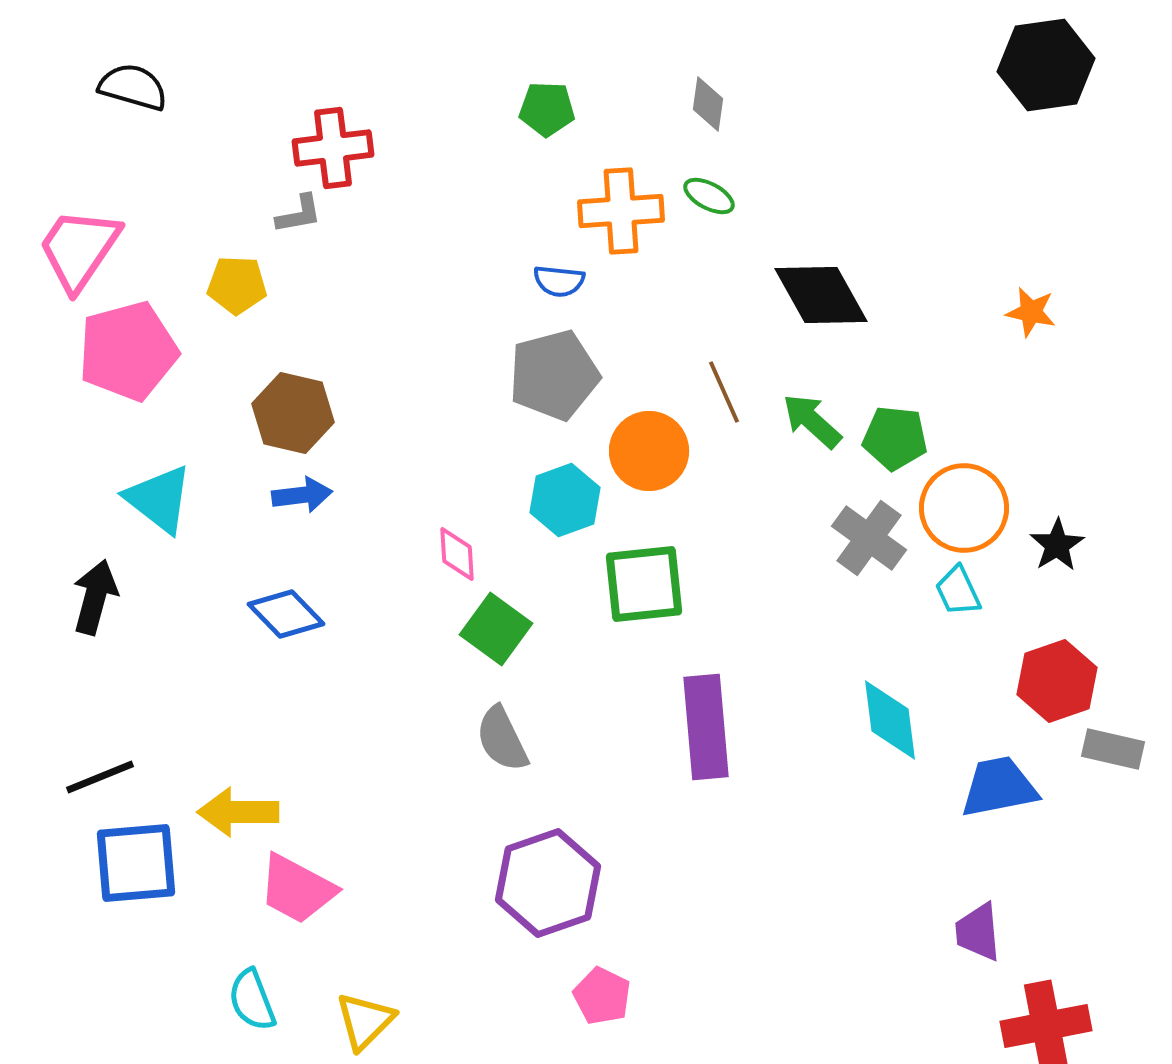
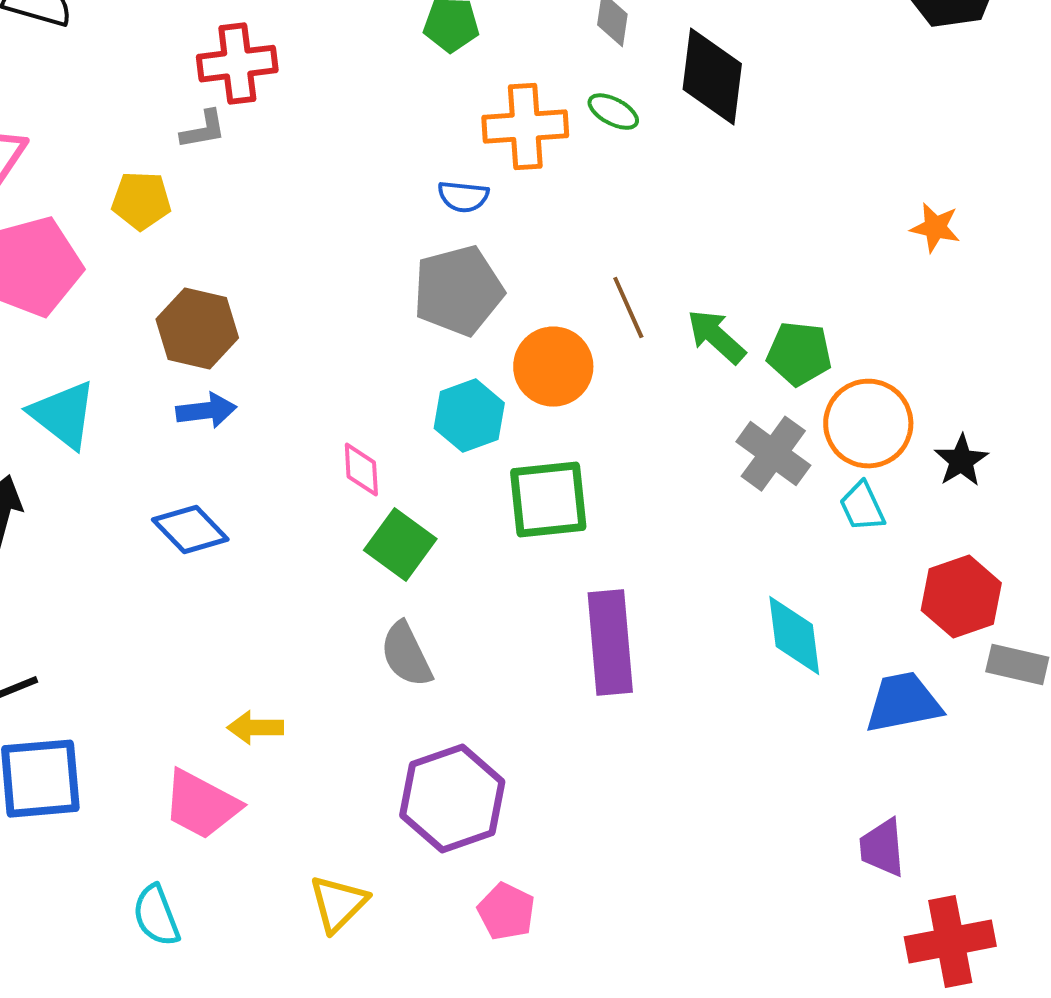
black diamond: (821, 295) -> (712, 77), moved, turned 36
yellow arrow: (238, 812) -> (255, 728), moved, size x0.7
yellow triangle: (365, 1021) -> (338, 904), moved

